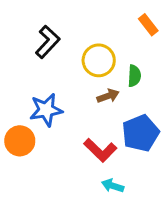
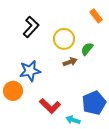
green semicircle: (134, 76) -> (87, 49), turned -144
blue pentagon: (140, 133) -> (94, 103), moved
red L-shape: (100, 150) -> (50, 106), moved

